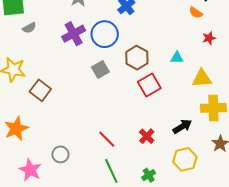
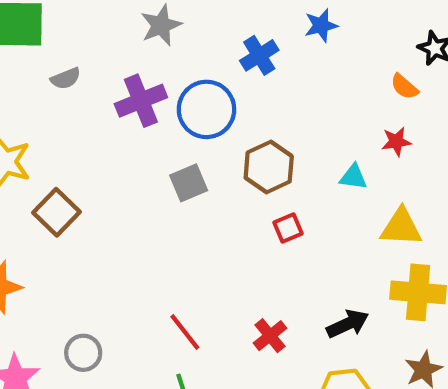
gray semicircle: (29, 28) -> (66, 78), moved
red star: (209, 38) -> (396, 142), moved
red square: (149, 85) -> (288, 228), size x0.6

